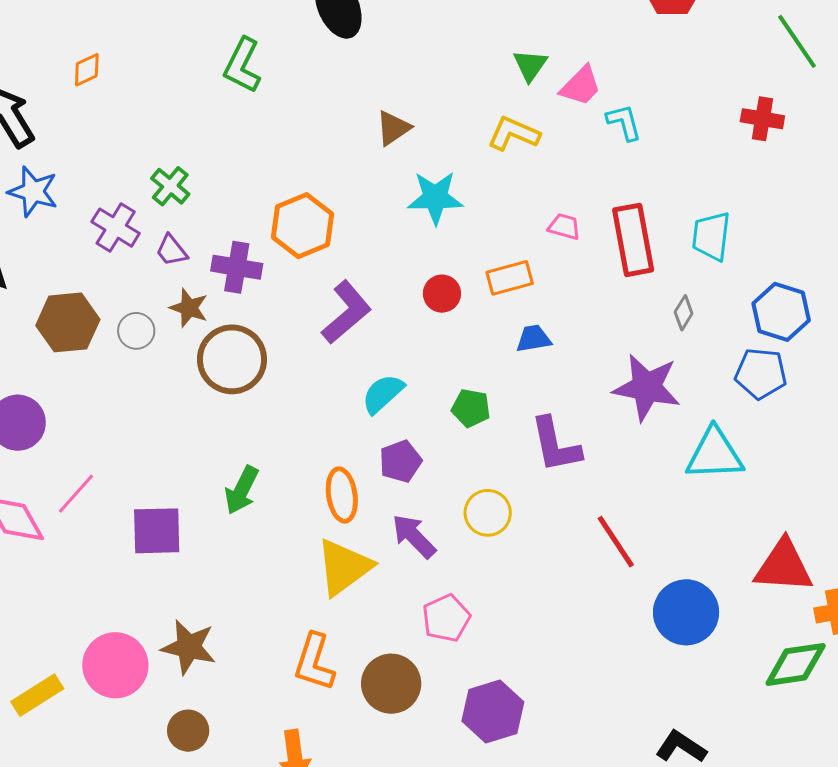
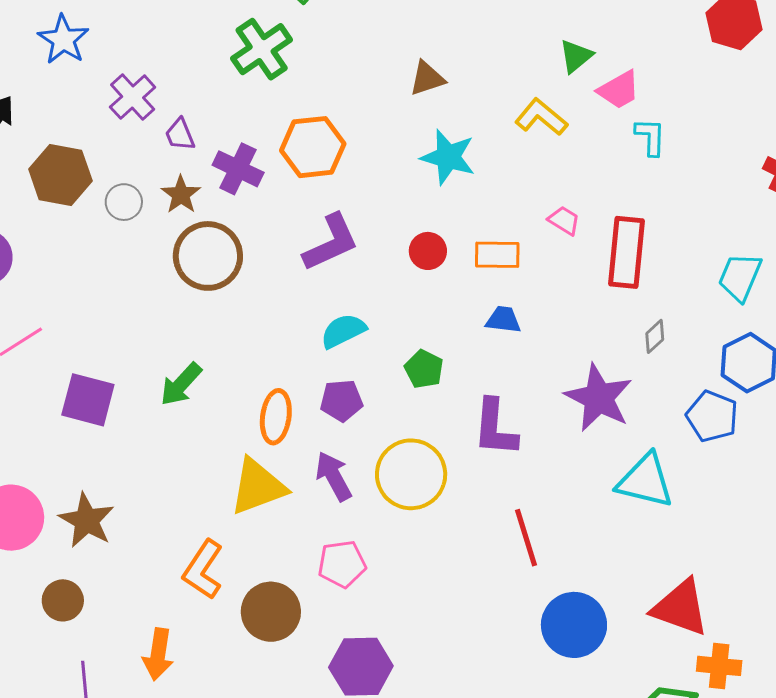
green cross: (170, 186) -> (262, 49), moved, size x1.5
cyan trapezoid: (711, 236) -> (740, 277), moved
yellow circle: (488, 513) -> (411, 474), size x1.5

